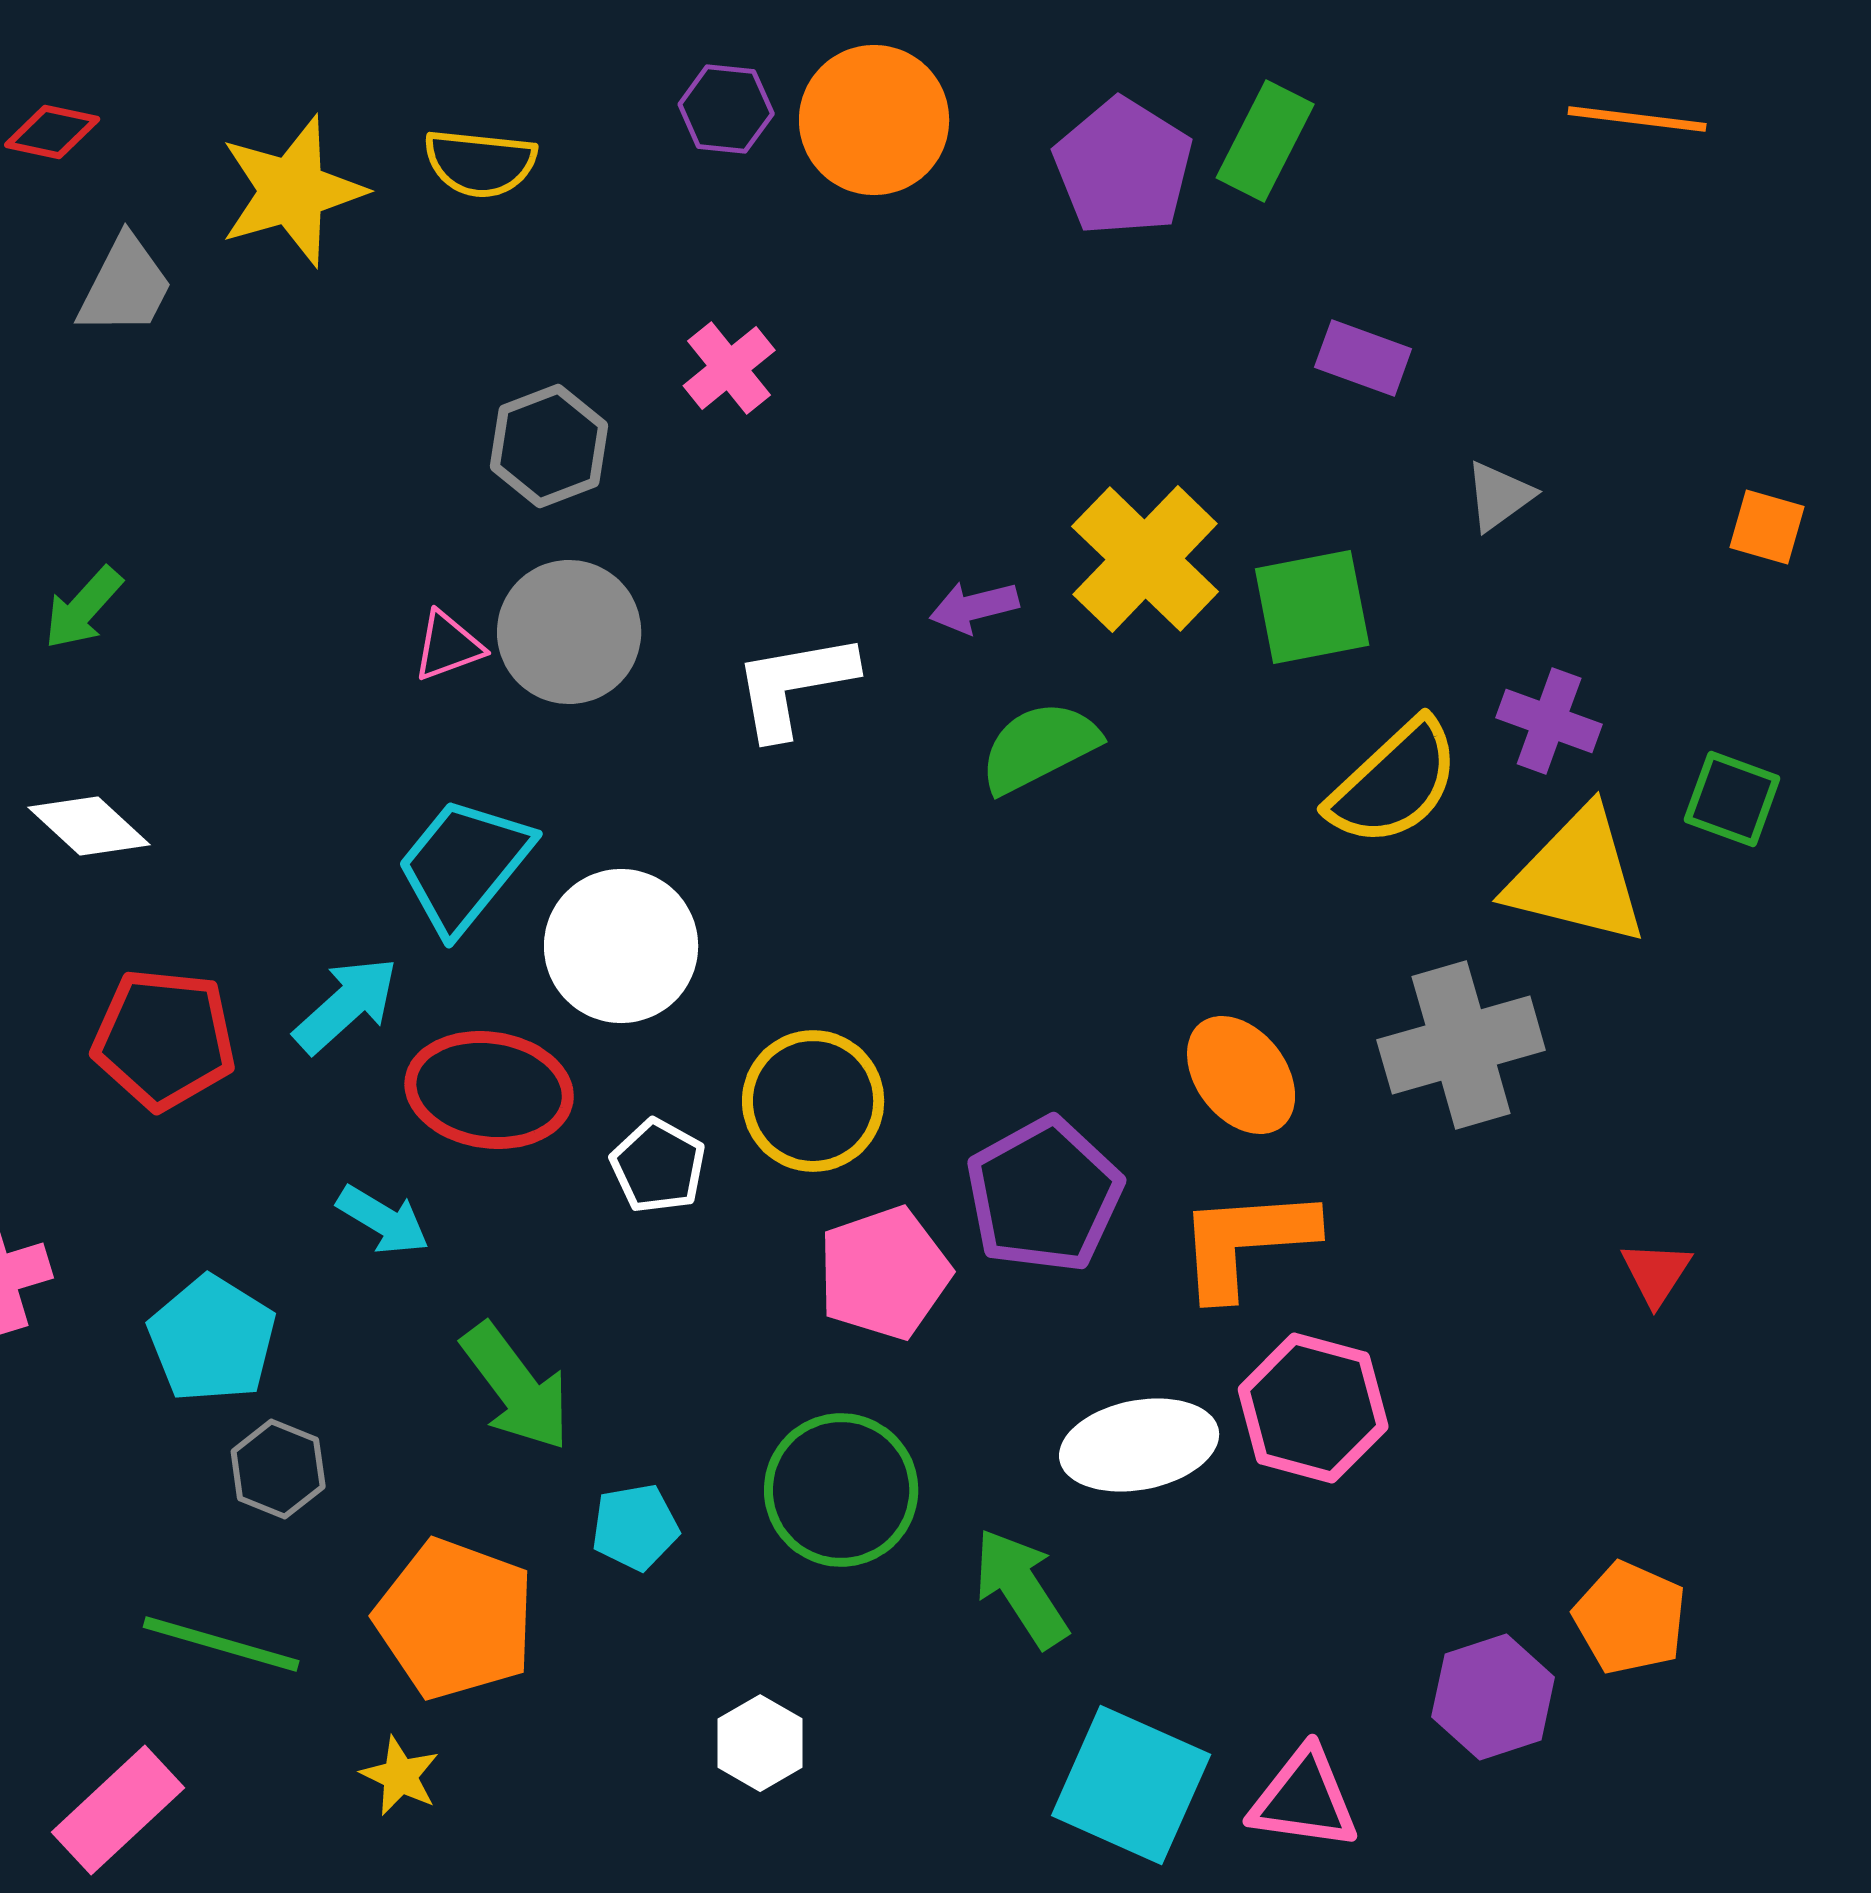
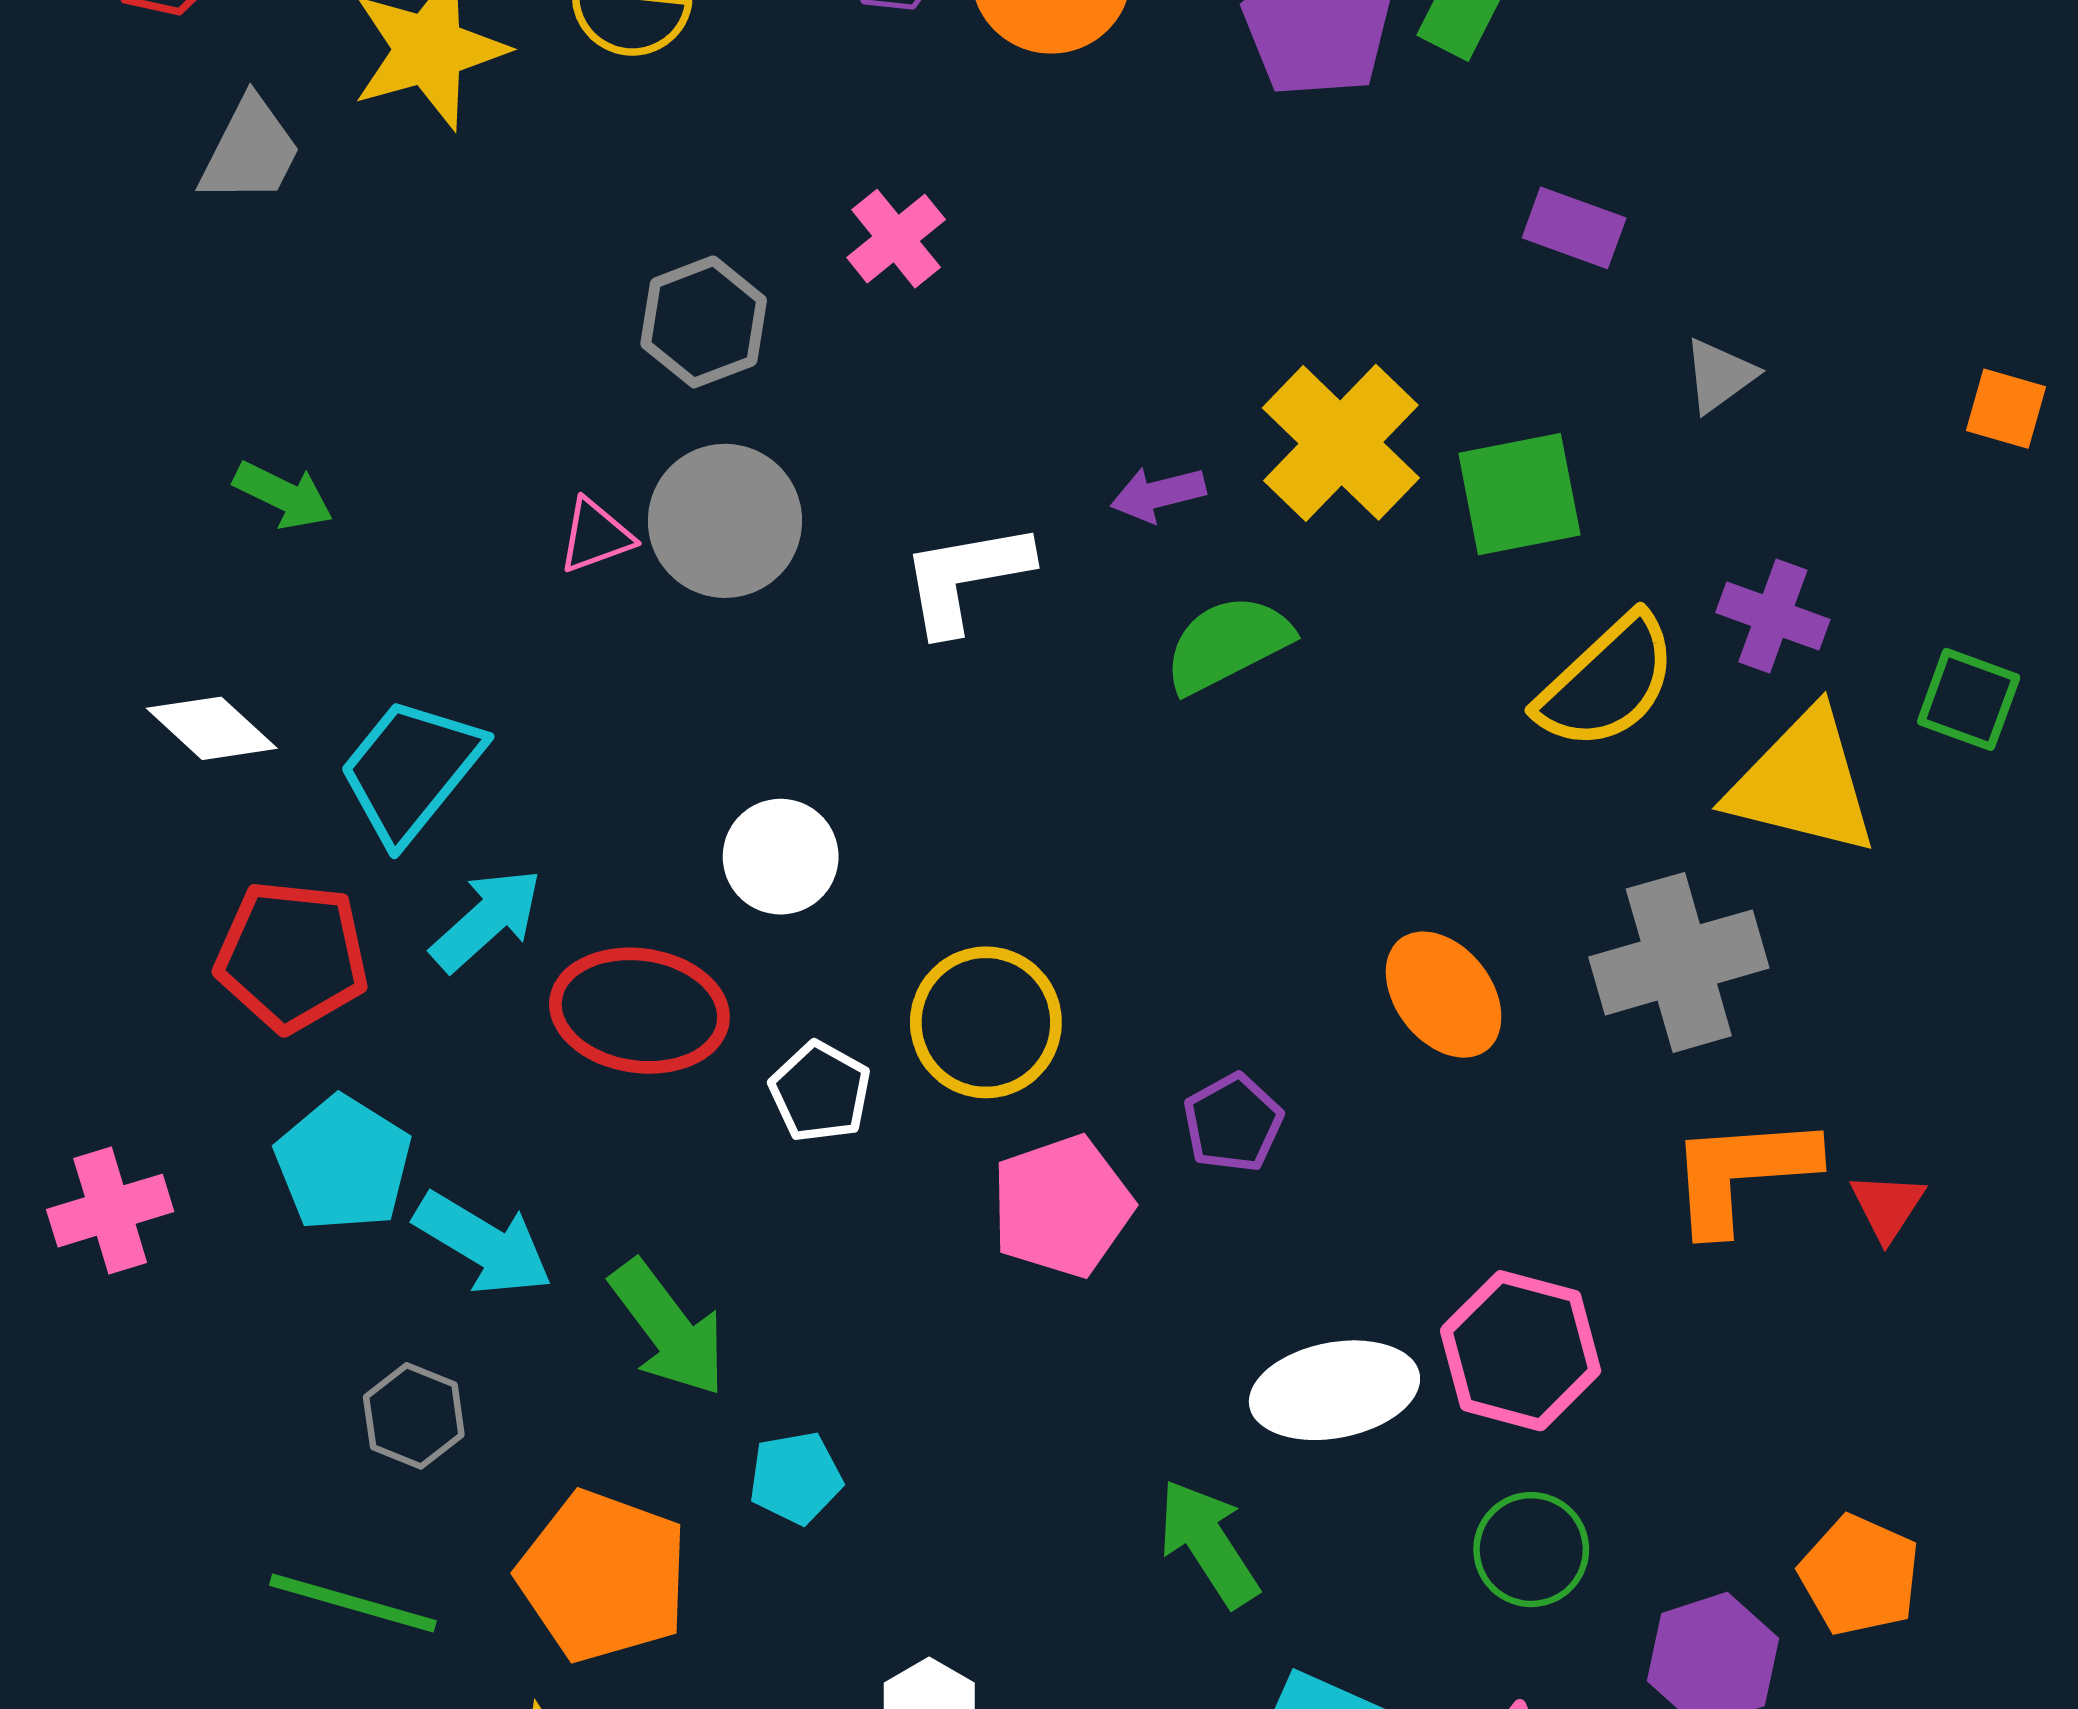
green arrow: (83, 608) -> (283, 495), moved, turned -106
cyan trapezoid: (464, 865) -> (411, 770), moved
white circle: (621, 946) -> (781, 857), size x0.7
purple pentagon: (1044, 1195) -> (1233, 1123), size x0.6
cyan arrow: (383, 1220) -> (483, 1244), moved, size x1.4
orange L-shape: (1246, 1242) -> (1742, 1173), moved
cyan pentagon: (212, 1339) -> (343, 1164), moved
green circle: (841, 1490) -> (1531, 1550), moved, size x0.7

